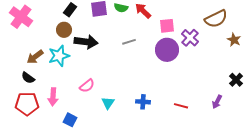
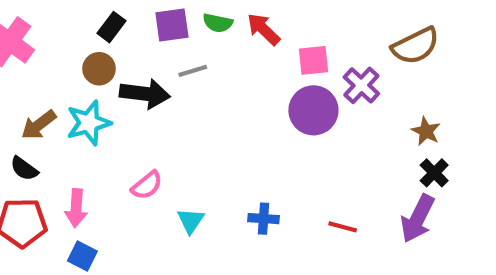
brown star: (234, 40) -> (426, 131), moved
gray line: (129, 42) -> (193, 71), moved
black cross: (236, 80) -> (434, 173), moved
purple arrow: (217, 102) -> (418, 219), size x1.6
blue square: (70, 120) -> (82, 256), moved

